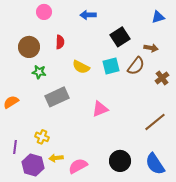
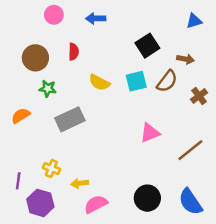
blue arrow: (88, 15) -> (96, 18), moved
orange semicircle: (11, 102) -> (21, 116), moved
pink triangle: (100, 109) -> (150, 133), moved
yellow arrow: (56, 158) -> (80, 183), moved

